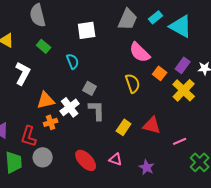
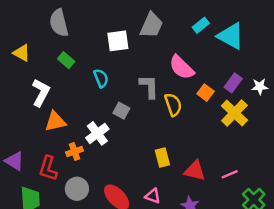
gray trapezoid: (128, 19) -> (151, 25), moved
orange triangle: (46, 100) -> (55, 121), moved
gray L-shape: (97, 110) -> (149, 87), moved
red triangle: (152, 125) -> (195, 171), moved
yellow rectangle: (124, 127) -> (162, 157), turned -49
gray circle: (43, 157) -> (77, 189), moved

